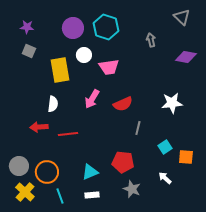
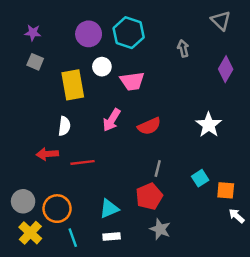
purple diamond: (186, 57) -> (226, 69), turned -70
white star: (172, 103) -> (209, 125), turned -30
gray line: (138, 128) -> (158, 169), moved
red pentagon: (123, 162) -> (149, 196), turned -30
white arrow: (165, 178) -> (237, 216), moved

